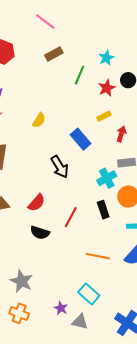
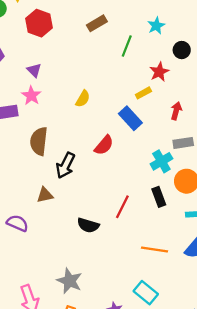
red star: (107, 88) -> (159, 72), moved
yellow rectangle: (104, 116) -> (143, 93), moved
black arrow: (60, 167) -> (65, 165), moved, turned 60
red semicircle: (36, 203) -> (104, 145), moved

